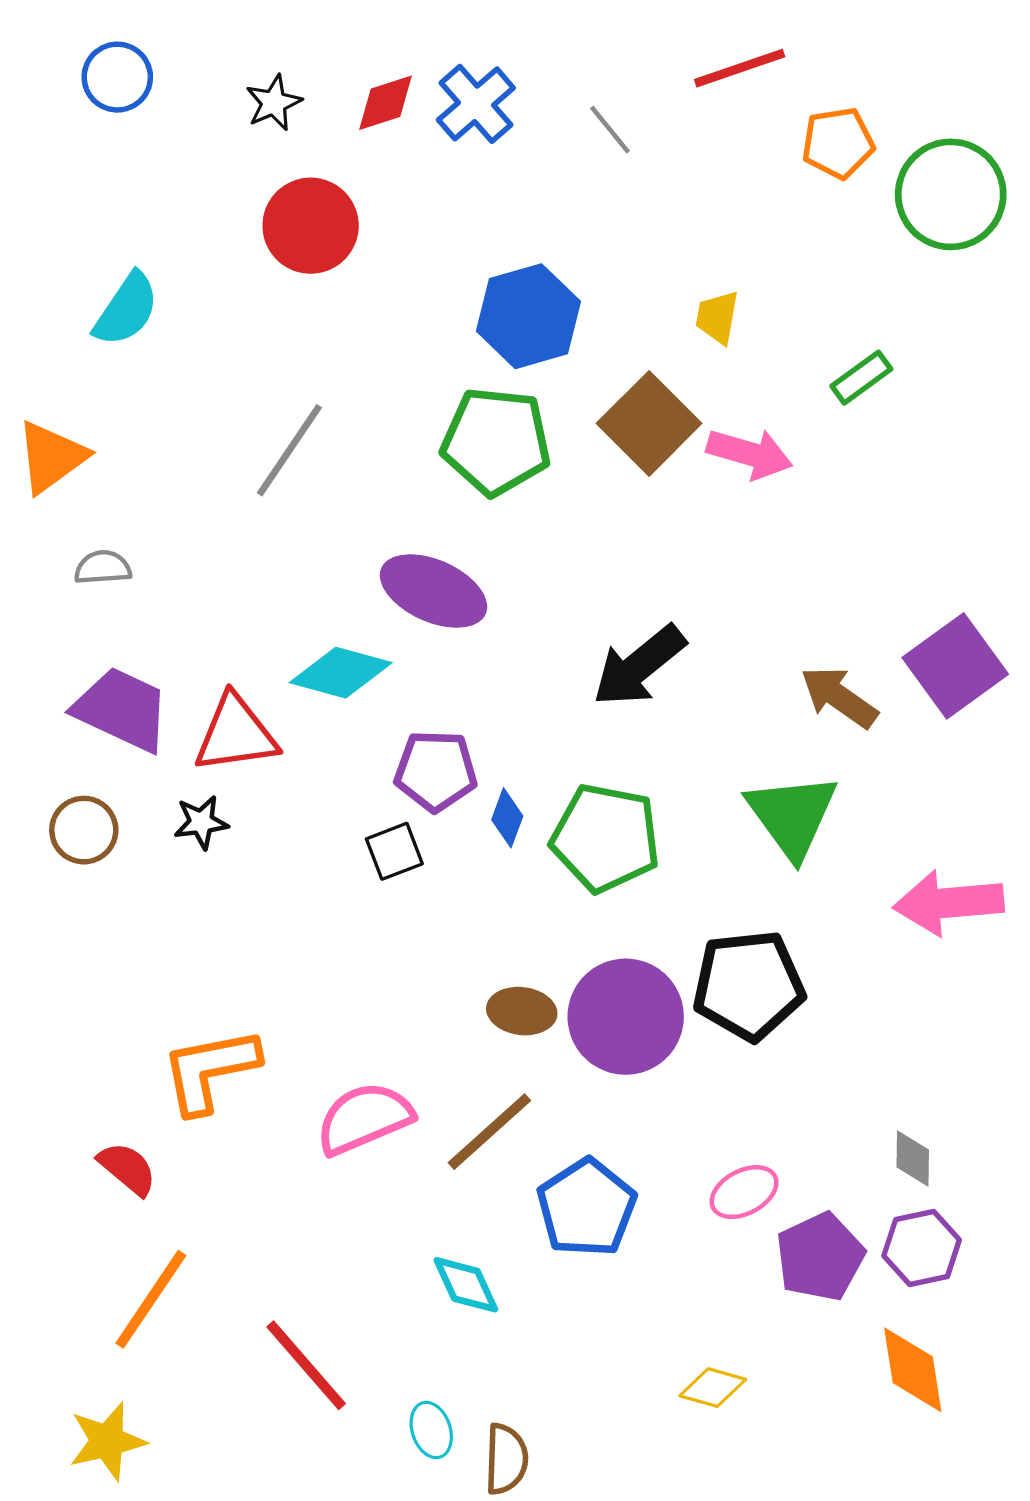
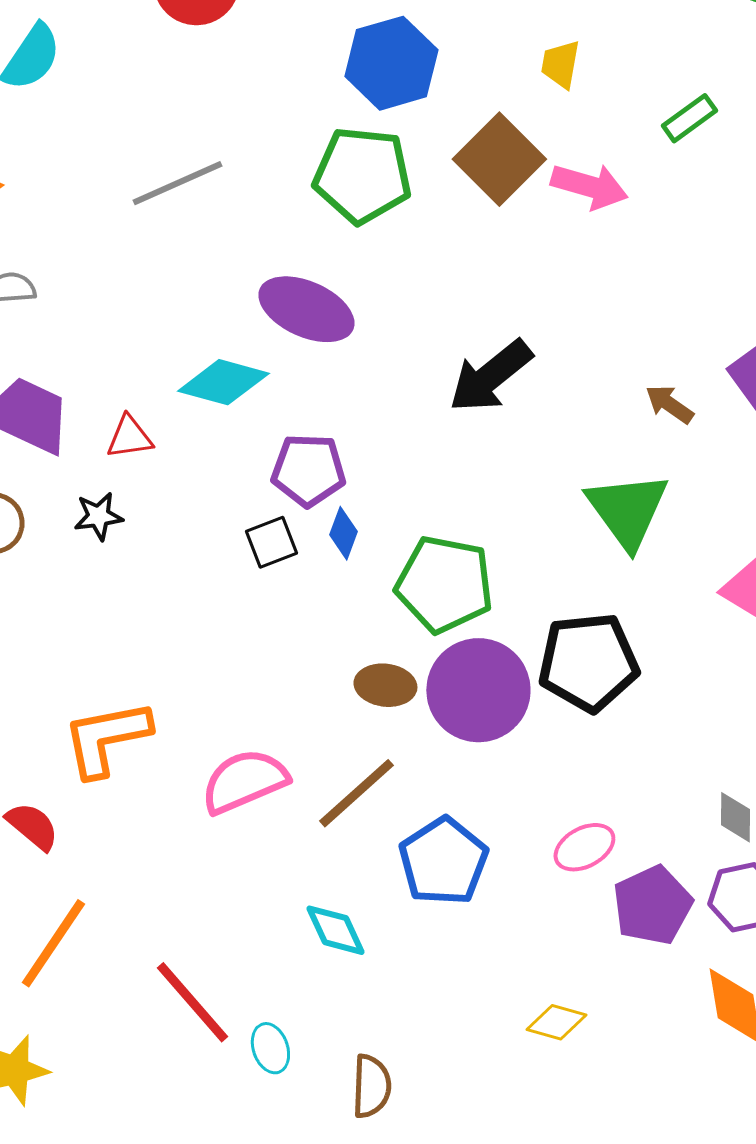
gray line: (289, 450) -> (177, 183), turned 32
brown arrow: (839, 697) -> (669, 404), size x0.7
red triangle: (236, 734) -> (129, 437), size x0.6
blue diamond: (507, 818) -> (343, 533), moved
green pentagon: (606, 838) -> (444, 584), moved
cyan ellipse: (431, 1430) -> (270, 1048), moved

